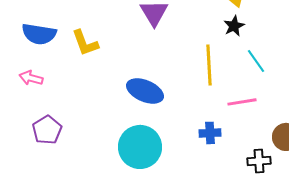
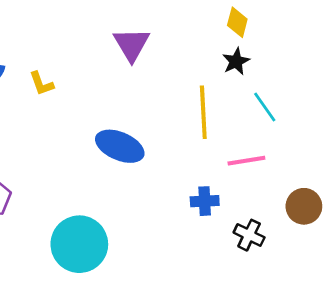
yellow L-shape: (85, 43) -> (41, 84), size x0.7
cyan circle: (140, 147) -> (79, 244), moved
black cross: (259, 161) -> (249, 235), moved, turned 30

